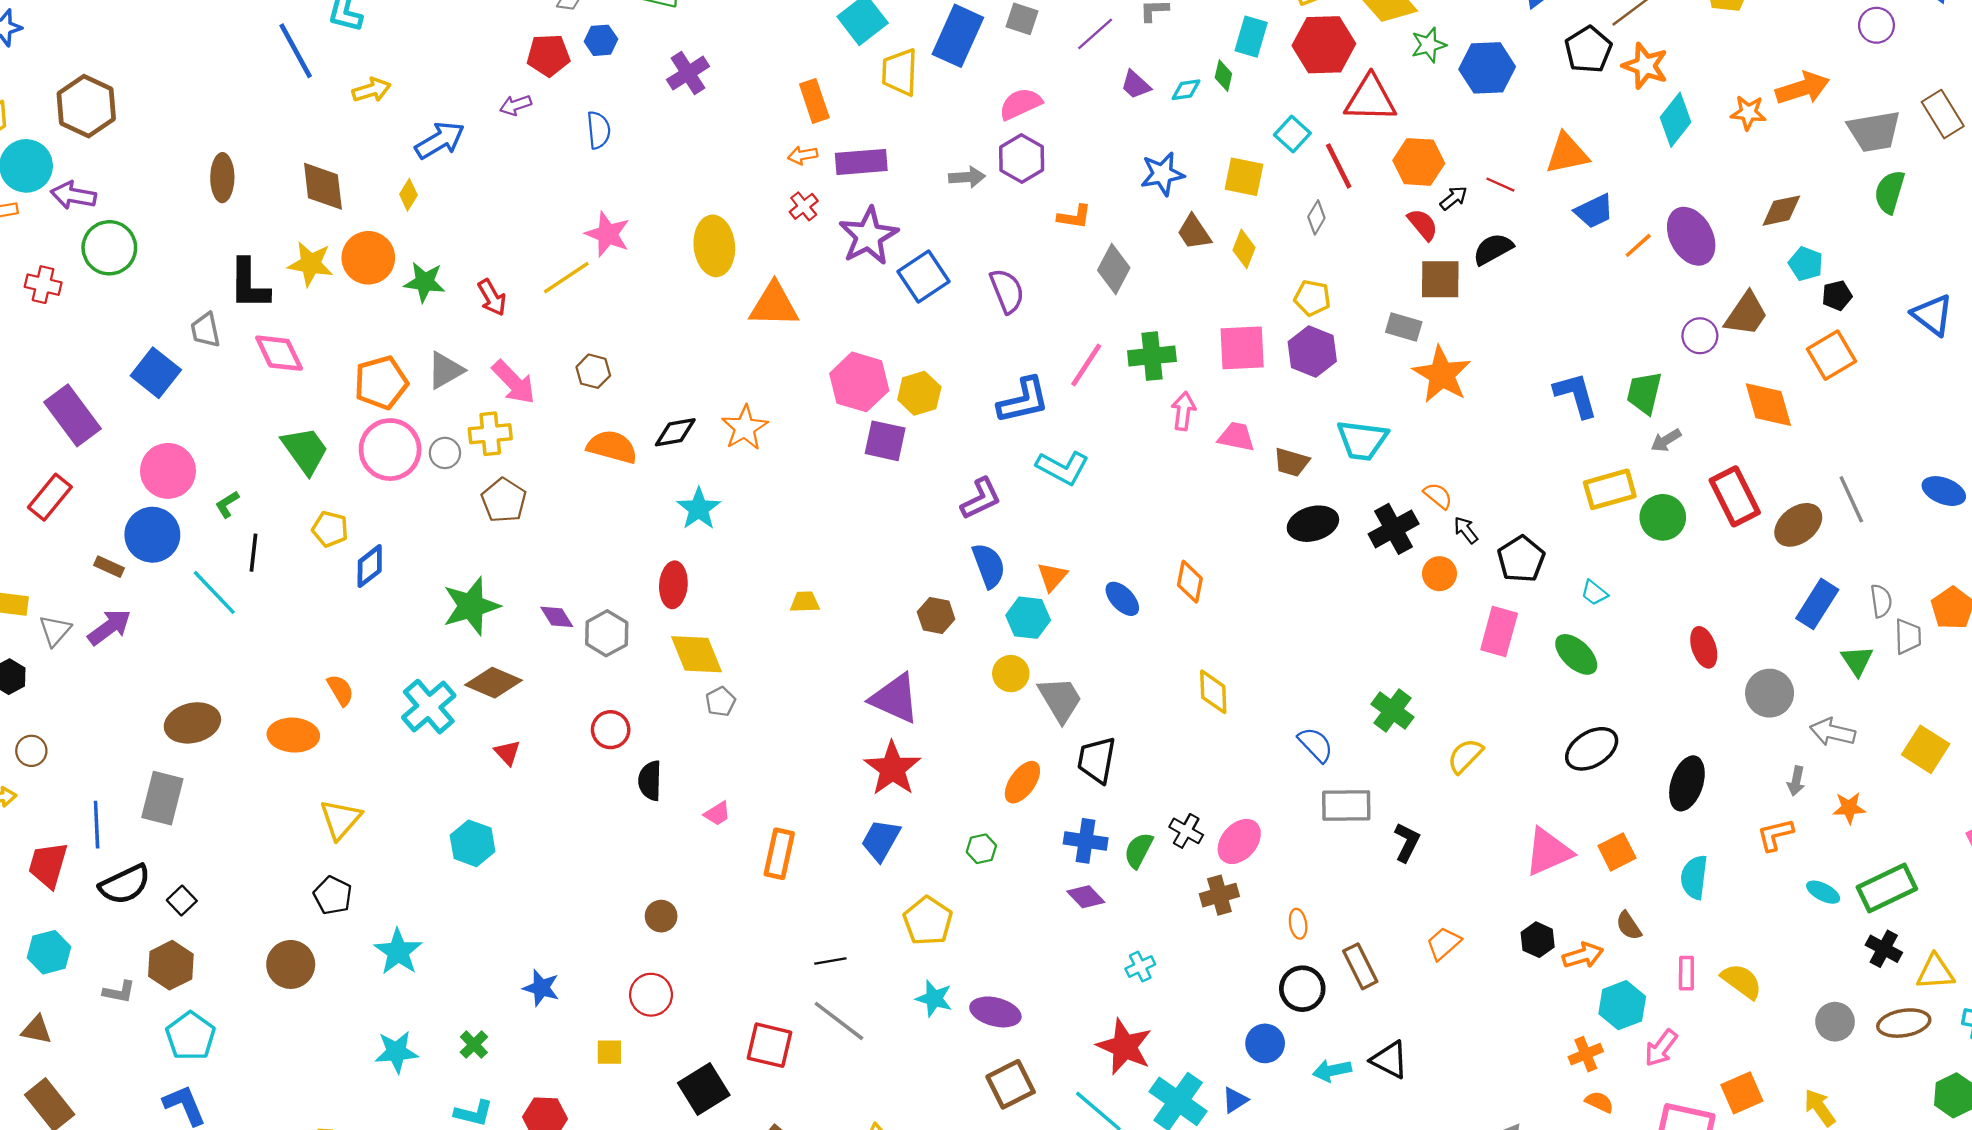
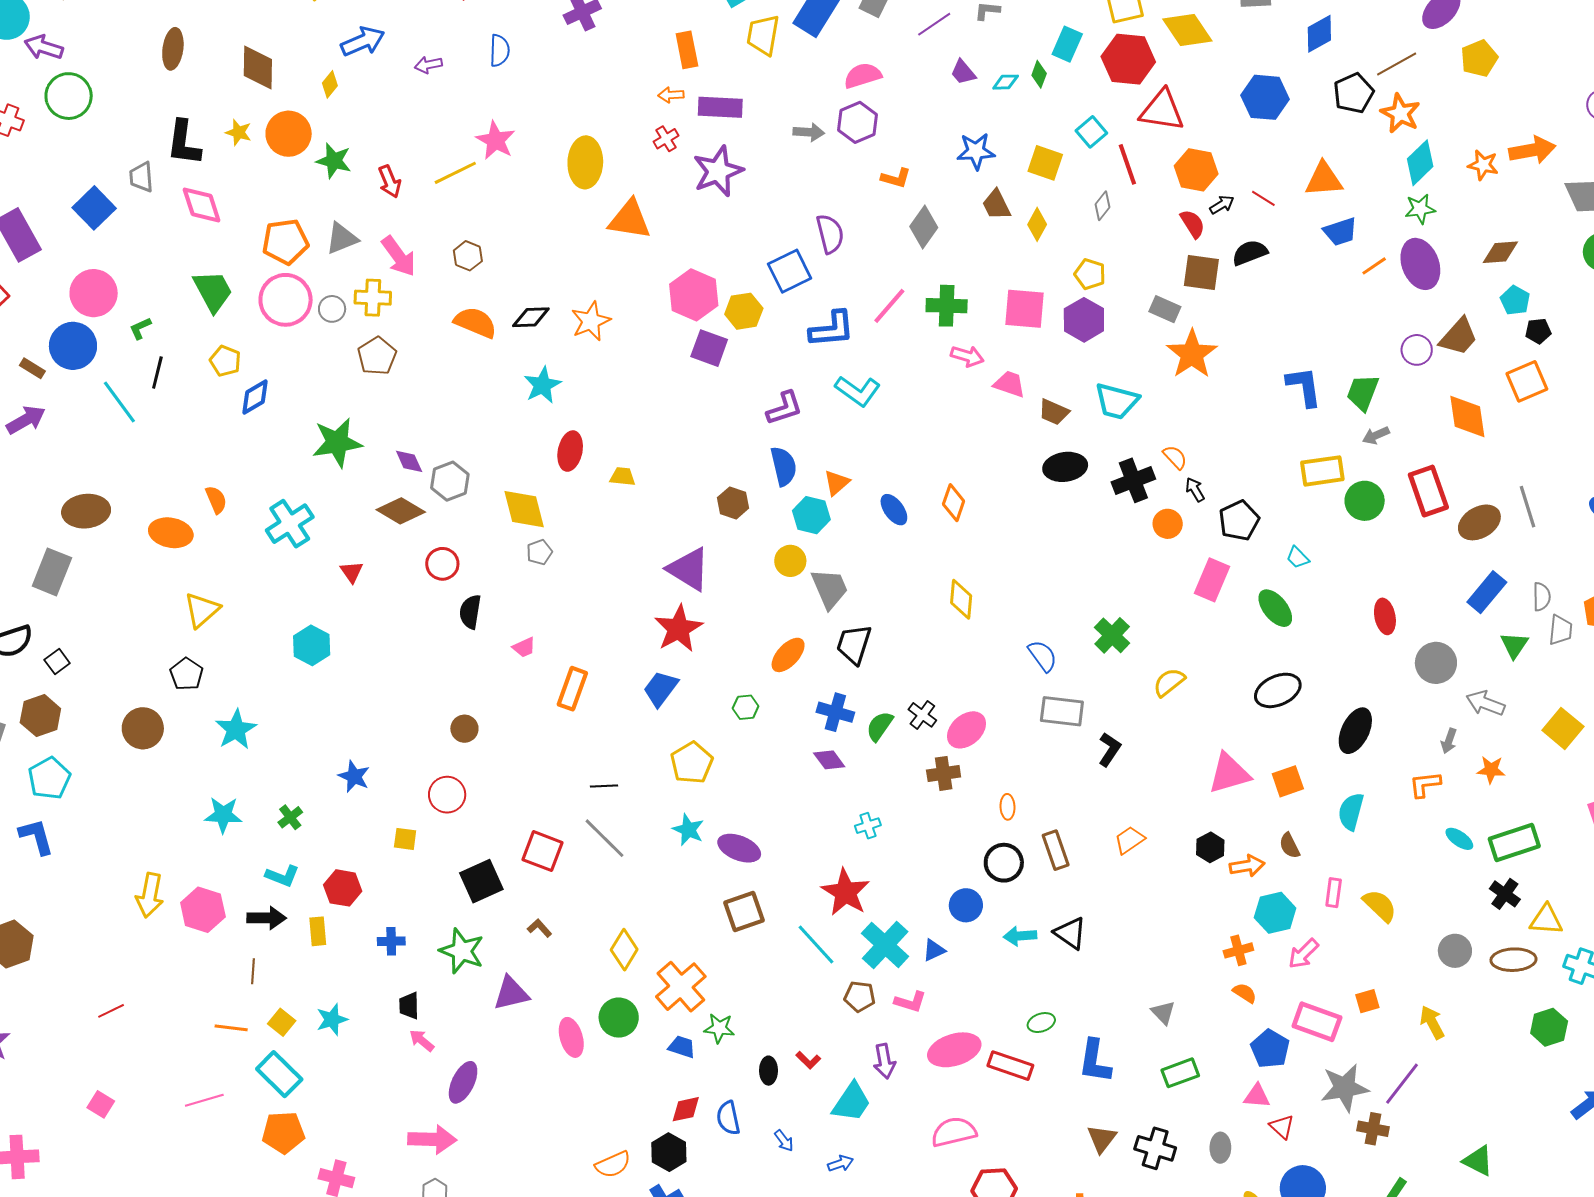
green star: (1429, 45) -> (1420, 209), moved
purple arrow: (516, 105) -> (428, 65), moved
yellow star: (311, 264) -> (239, 132), size x0.7
blue square: (923, 277) -> (790, 271), moved
pink arrow: (1183, 411) -> (967, 356), turned 92
red ellipse: (673, 585) -> (570, 451), moved
brown diamond: (494, 683) -> (401, 511), moved
orange square: (1742, 1093) -> (1367, 1001), size x0.7

